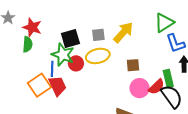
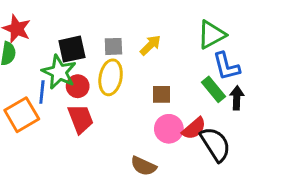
yellow arrow: (123, 32) -> (150, 45), size x0.7
yellow ellipse: (98, 56) -> (111, 77), turned -70
green rectangle: (168, 78) -> (213, 89), moved, turned -30
red trapezoid: (57, 86) -> (81, 119), moved

